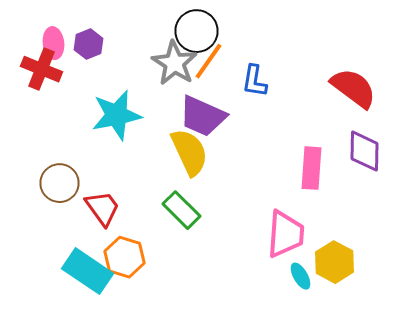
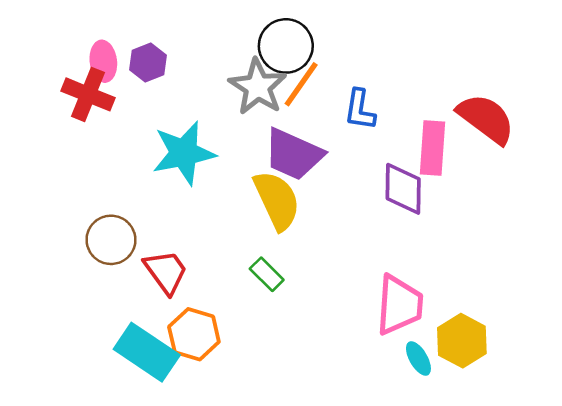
purple diamond: (364, 151) -> (403, 189), moved
pink rectangle: (312, 168) -> (433, 148), moved
green rectangle: (182, 210) -> (267, 274), size x0.7

